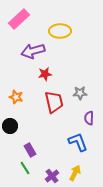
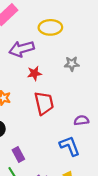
gray star: (80, 93) -> (72, 64), moved
purple semicircle: (89, 118) -> (81, 120), turned 80

